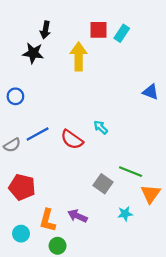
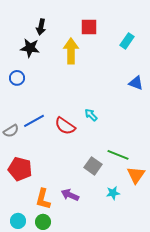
cyan rectangle: (122, 33) -> (127, 41), moved
blue circle: (15, 96) -> (17, 78), moved
cyan circle: (21, 234) -> (18, 221), moved
green circle: (58, 246) -> (43, 222), moved

